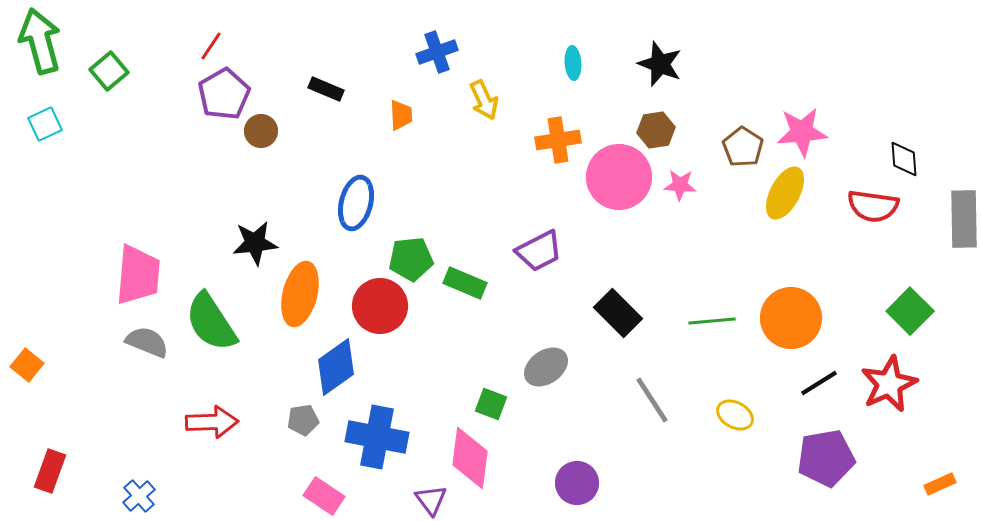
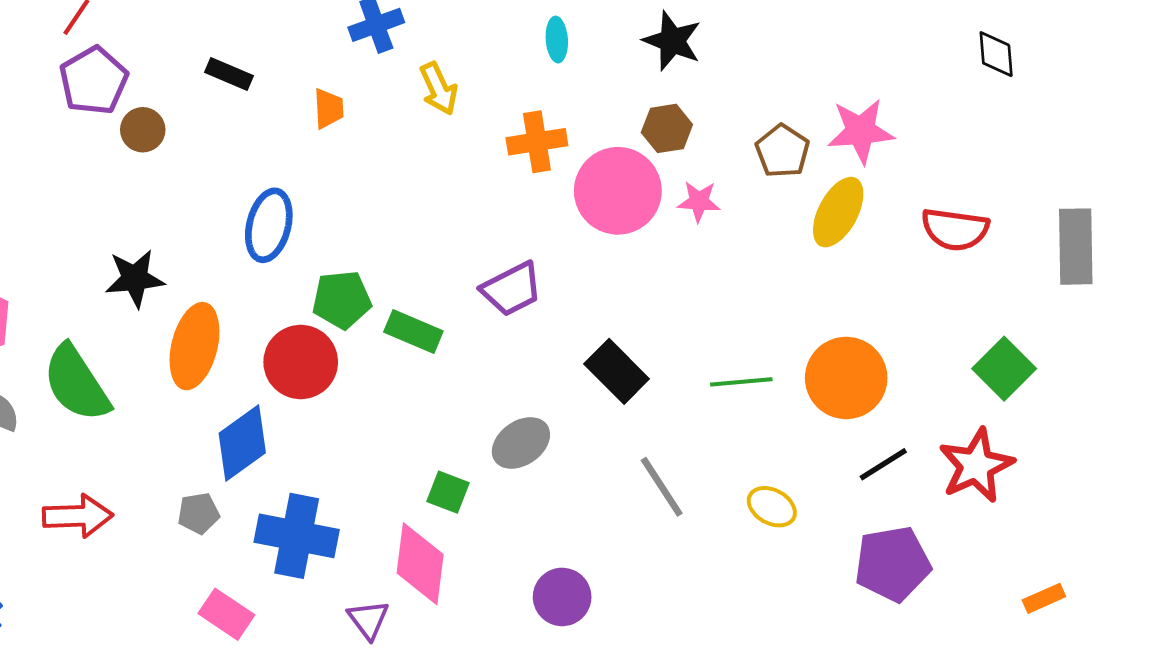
black diamond: (904, 159) -> (996, 54), moved

